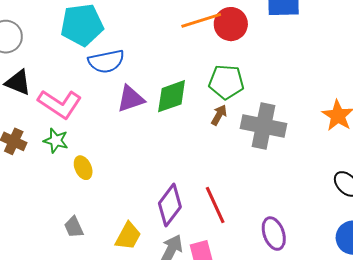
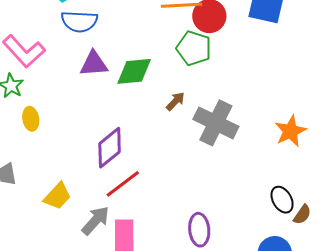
green pentagon: (226, 82) -> (194, 48), moved
purple diamond: (170, 205) -> (110, 148), moved
red line: (215, 205) -> (123, 184), moved, turned 63

